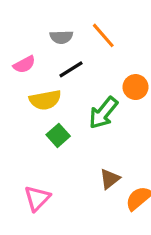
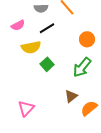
green arrow: (103, 113) -> (82, 67), moved
green square: (58, 135) -> (47, 64), moved

